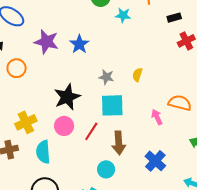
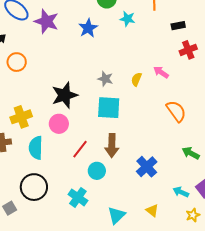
purple star: (46, 42) -> (46, 21), moved
blue star: (79, 44) -> (88, 28), moved
orange semicircle: (180, 103) -> (176, 111), turned 35
pink arrow: (157, 117) -> (161, 72), moved, turned -35
red line: (91, 131) -> (80, 149), moved

